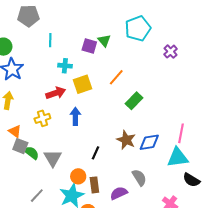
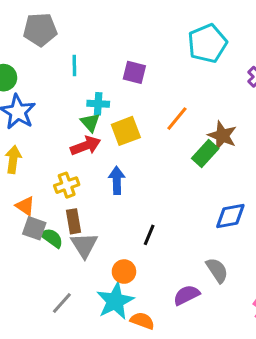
green triangle: (104, 41) -> (90, 123), moved
brown star: (126, 140) -> (222, 136), moved
brown rectangle: (94, 185) -> (73, 221), moved

